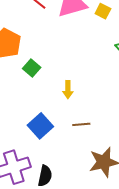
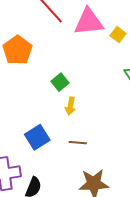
green square: (32, 68) -> (60, 82), moved

